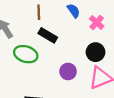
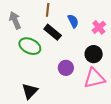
blue semicircle: (74, 11) -> (73, 21), moved

